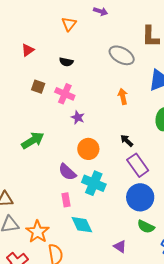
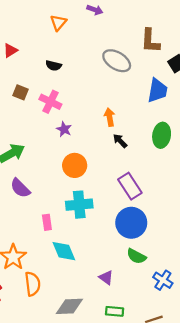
orange arrow: (123, 96) -> (110, 117), moved
black arrow: (127, 141) -> (120, 141), moved
purple semicircle: (67, 172) -> (20, 188), moved
cyan cross: (94, 183) -> (79, 205), turned -30

